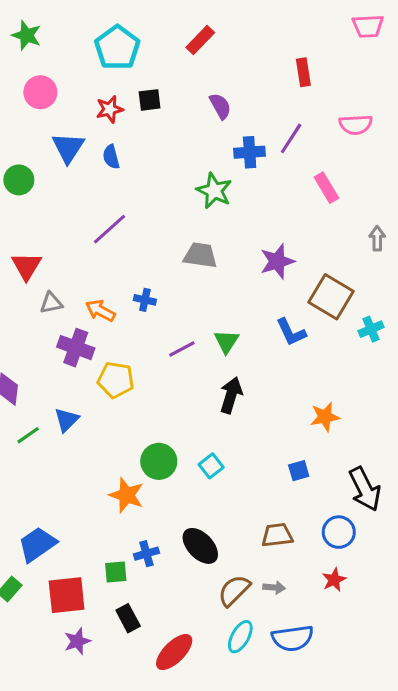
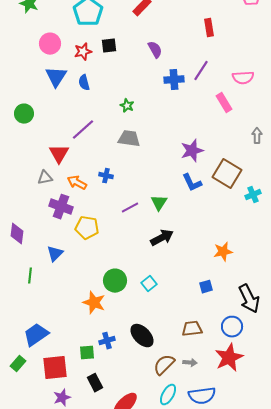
pink circle: (40, 92) -> (50, 44), moved
pink semicircle: (356, 125) -> (243, 78), moved
green circle: (19, 180) -> (24, 114), moved
green star: (214, 191) -> (127, 106), moved, size x0.6
gray trapezoid: (200, 255) -> (129, 139), moved
red triangle: (27, 266) -> (59, 154), moved
blue L-shape: (291, 332) -> (192, 183), moved
black arrow: (231, 395) -> (162, 238), turned 45
green line: (28, 435) -> (30, 276), moved, turned -49
red star: (334, 580) -> (229, 358), size x1.8

